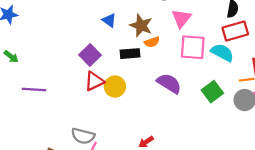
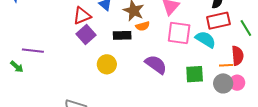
green arrow: (11, 57) -> (17, 67), moved
red triangle: (94, 81) -> (82, 16), moved
purple line: (34, 89) -> (33, 51), moved
green square: (212, 92) -> (195, 74), turned 30

